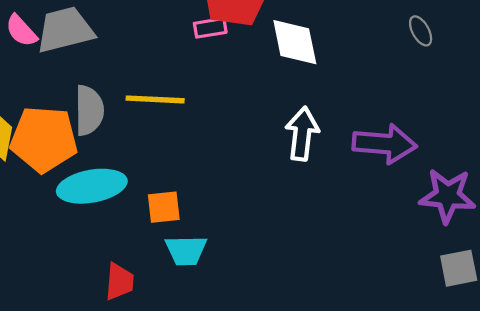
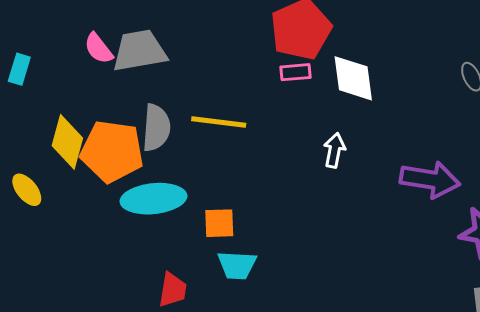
pink rectangle: (210, 28) -> (296, 72), moved
white arrow: (302, 134) -> (334, 150), moved, size x0.7

